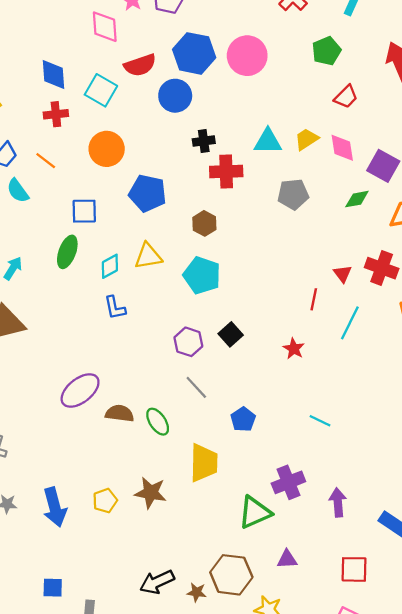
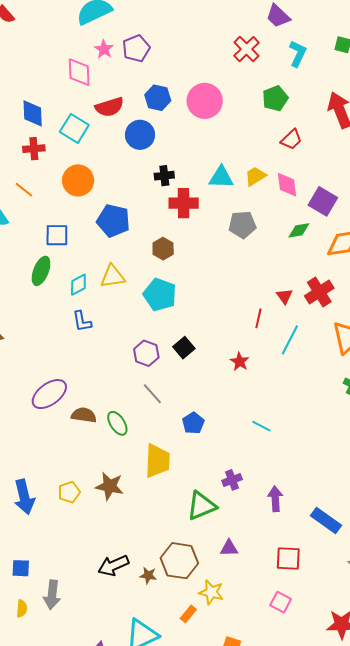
blue hexagon: (194, 53) -> (158, 98), size x0.7
red cross: (382, 268) -> (319, 292), turned 36
purple cross: (288, 482) -> (232, 480), size x0.7

